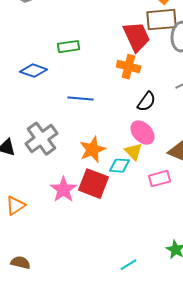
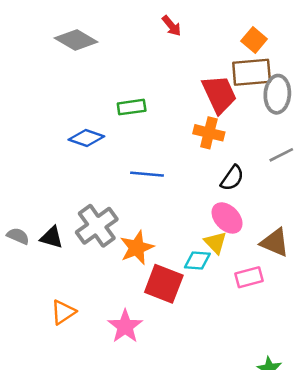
orange star: (92, 150) -> (137, 248), moved
pink star: (63, 190) -> (125, 326), moved

